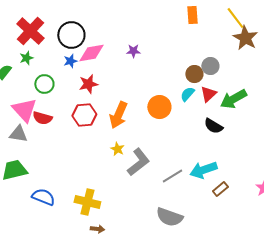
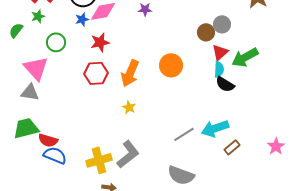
cyan semicircle: (187, 94) -> (219, 69), moved, turned 140
red semicircle: (42, 118) -> (48, 140), moved
gray L-shape: (138, 162) -> (128, 154), moved
yellow cross: (87, 202) -> (99, 160), turned -30

